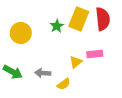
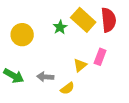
yellow rectangle: (79, 19) -> (83, 20), turned -70
pink rectangle: (95, 54) -> (100, 57), turned -63

